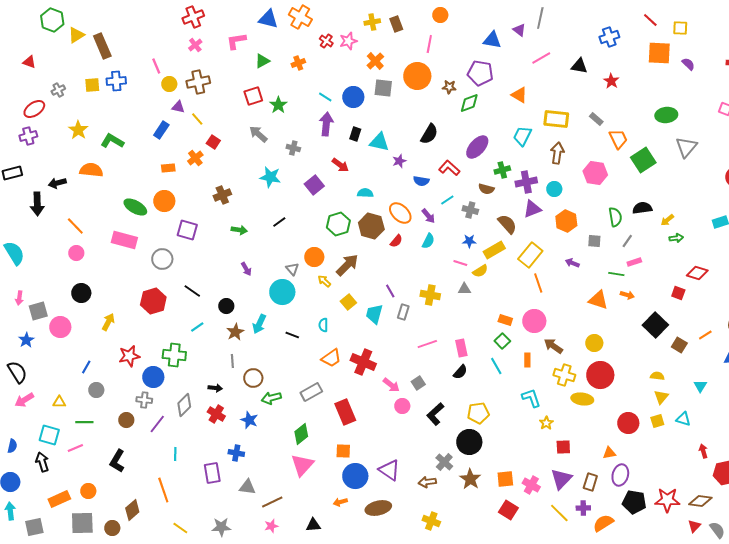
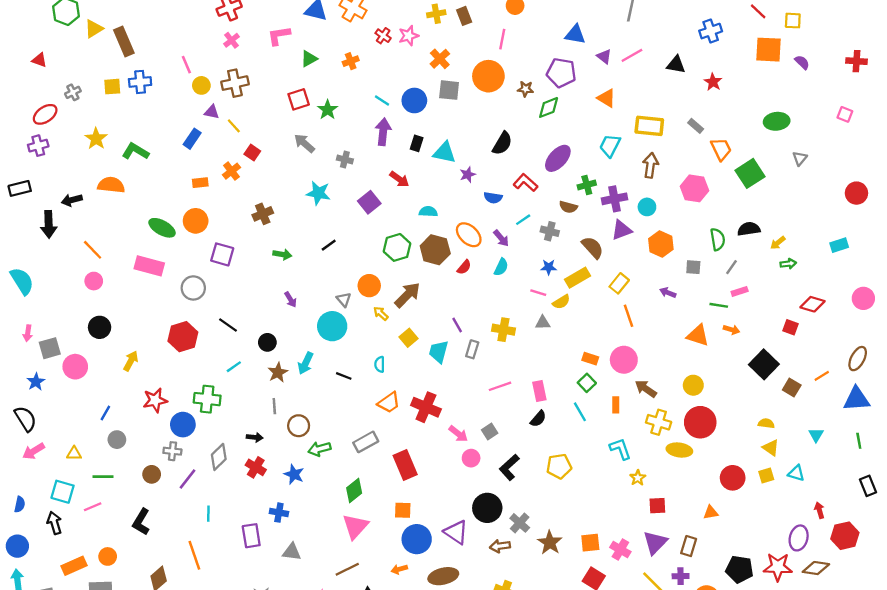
purple triangle: (519, 30) -> (604, 56), moved
gray triangle: (686, 147) -> (800, 158), size x0.6
yellow rectangle: (530, 255) -> (619, 283), size x0.7
yellow triangle: (661, 397) -> (771, 448), turned -35
black circle: (469, 442) -> (487, 508), moved
purple ellipse: (620, 475) -> (799, 538), moved
brown line: (272, 502) -> (347, 569), moved

